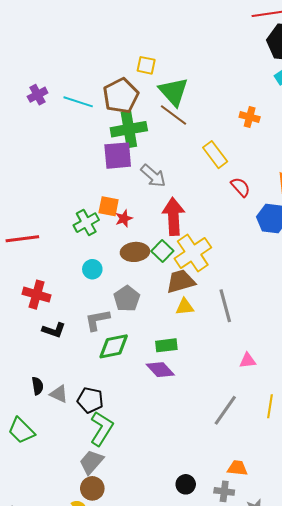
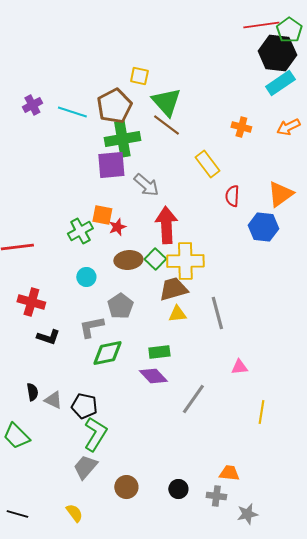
red semicircle: (240, 187) -> (232, 196), turned -135
yellow cross: (193, 253) -> (185, 261), turned 33
gray line: (225, 410) -> (193, 399), moved
brown circle: (92, 488) -> (126, 487), moved

